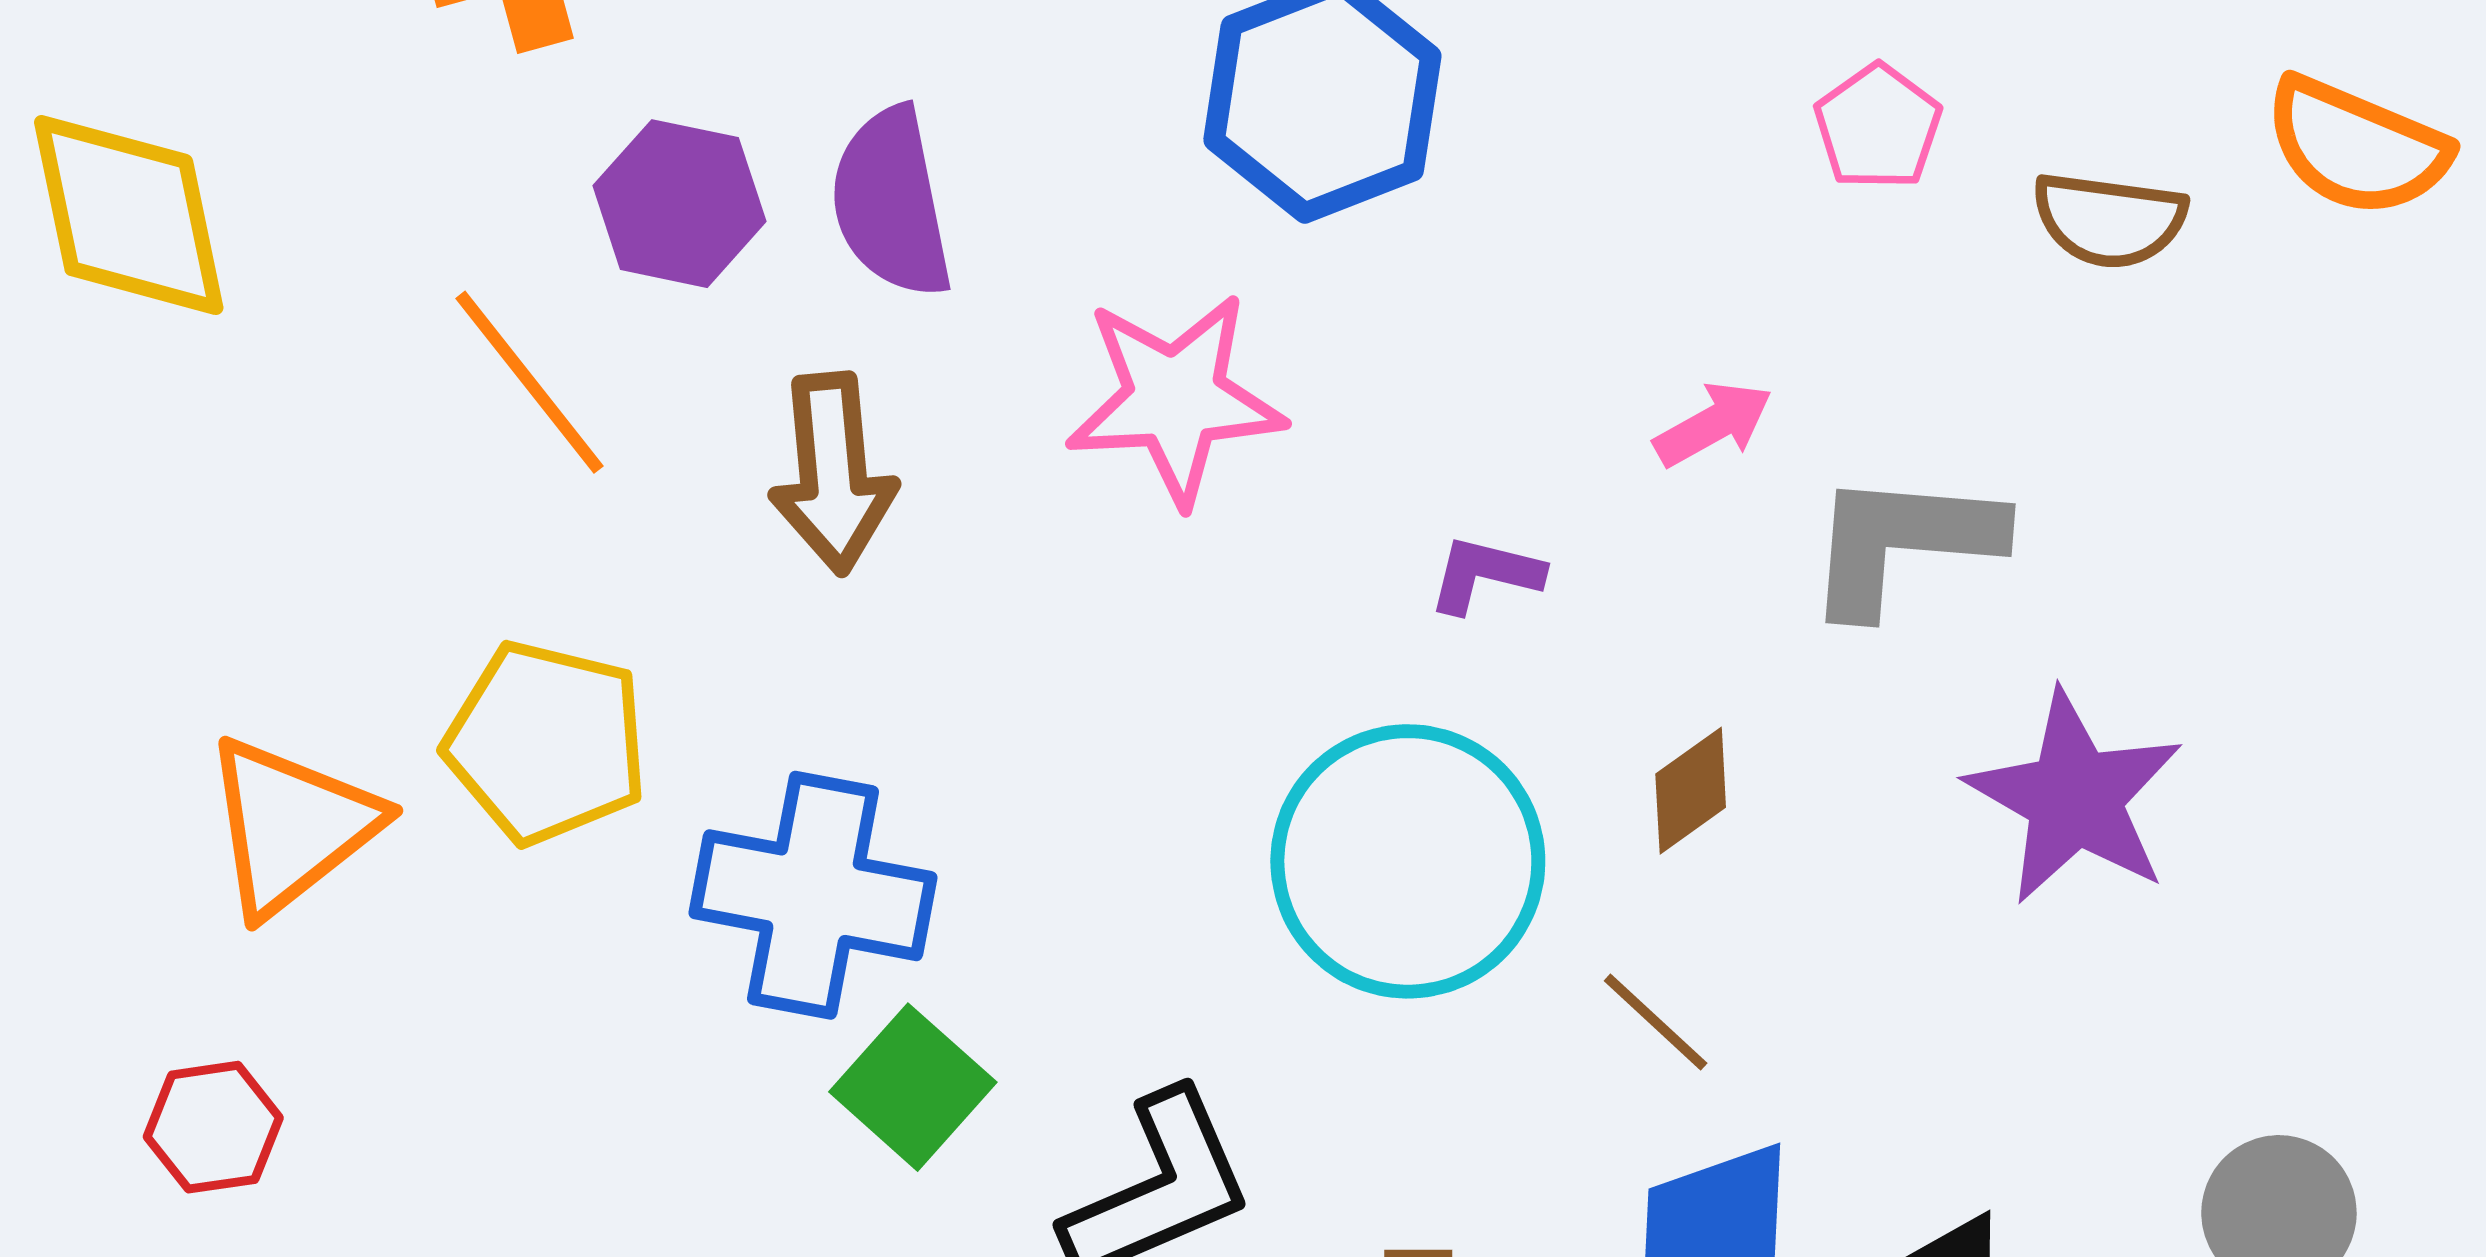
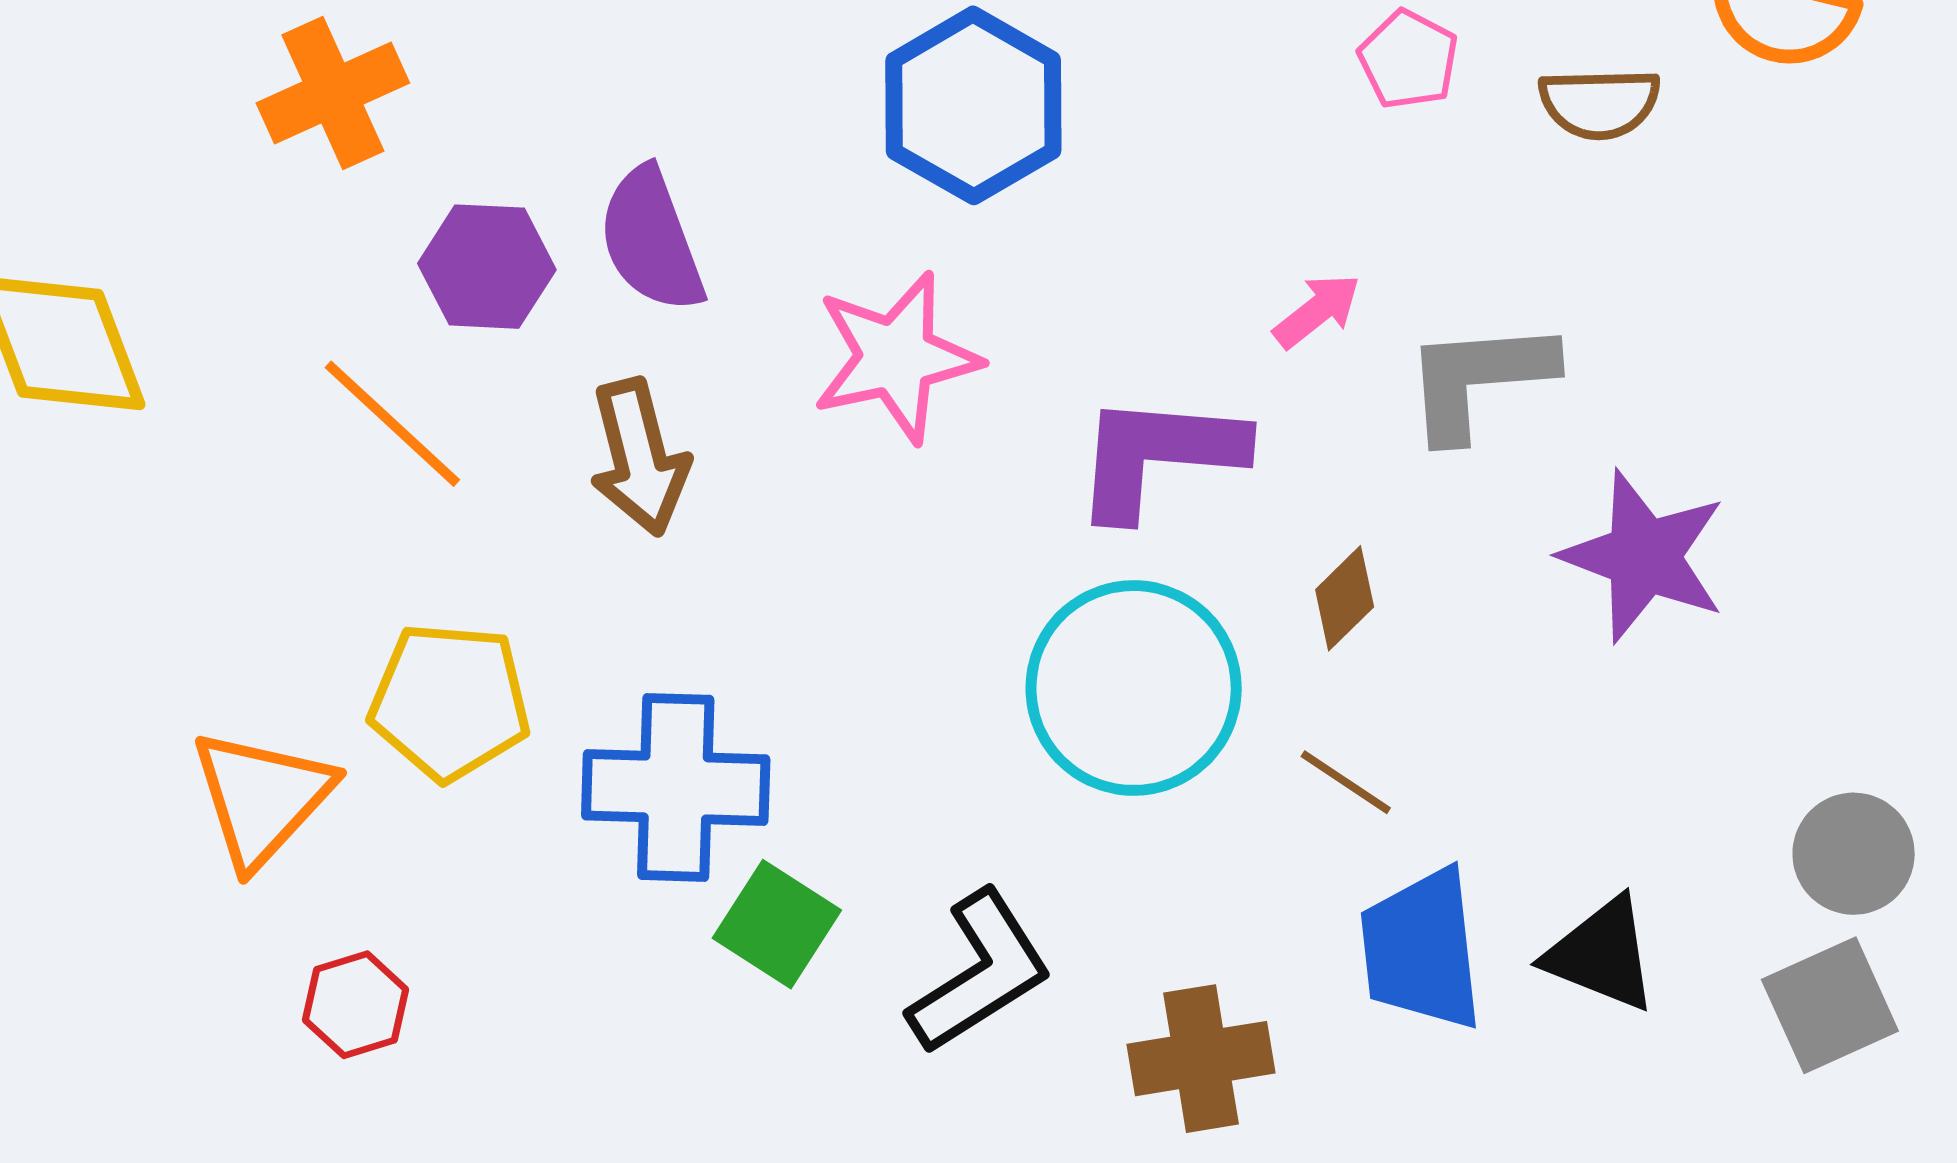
purple L-shape: (1485, 574) -> (1158, 455), size x2.0
red hexagon: (213, 1127) -> (356, 1005), moved

